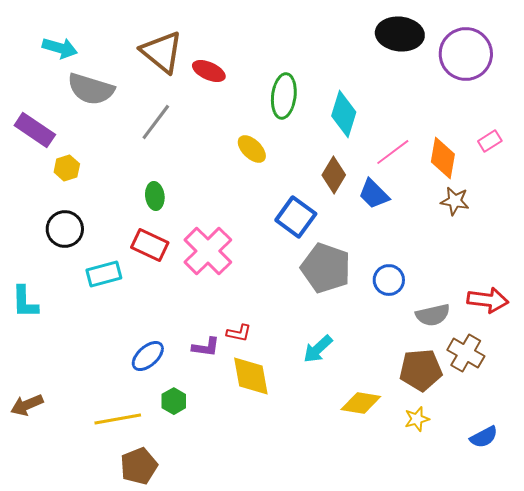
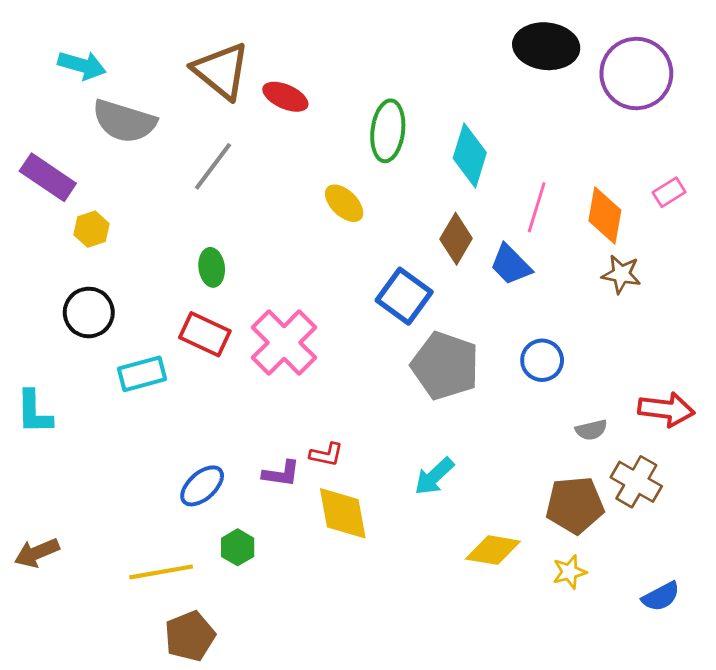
pink line: (393, 152) -> (537, 207), turned -36
blue circle: (389, 280) -> (542, 360), moved
gray semicircle: (433, 315) -> (591, 430), size x0.7

